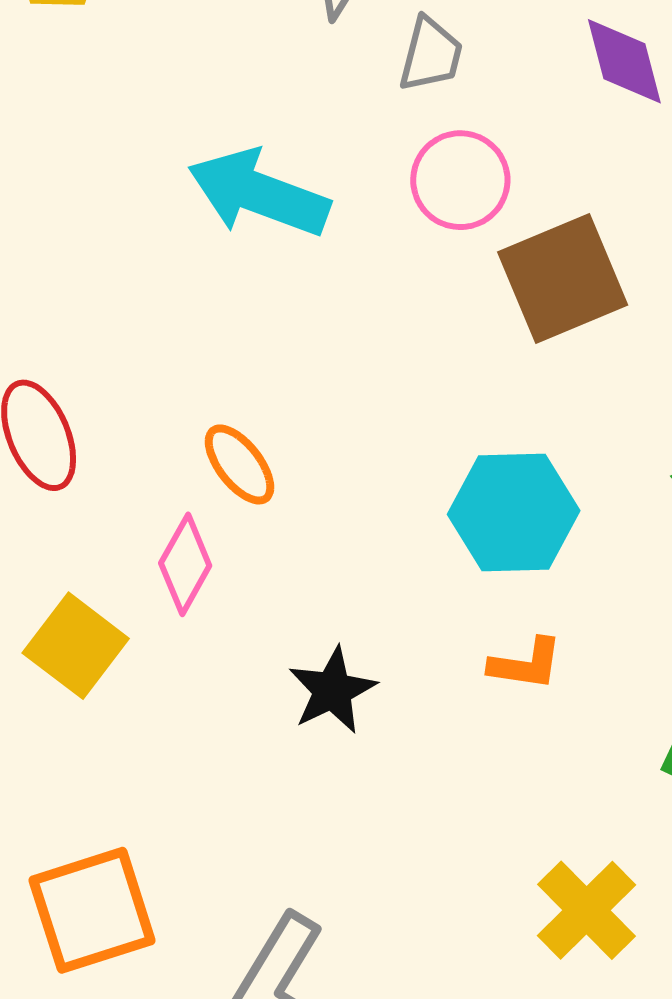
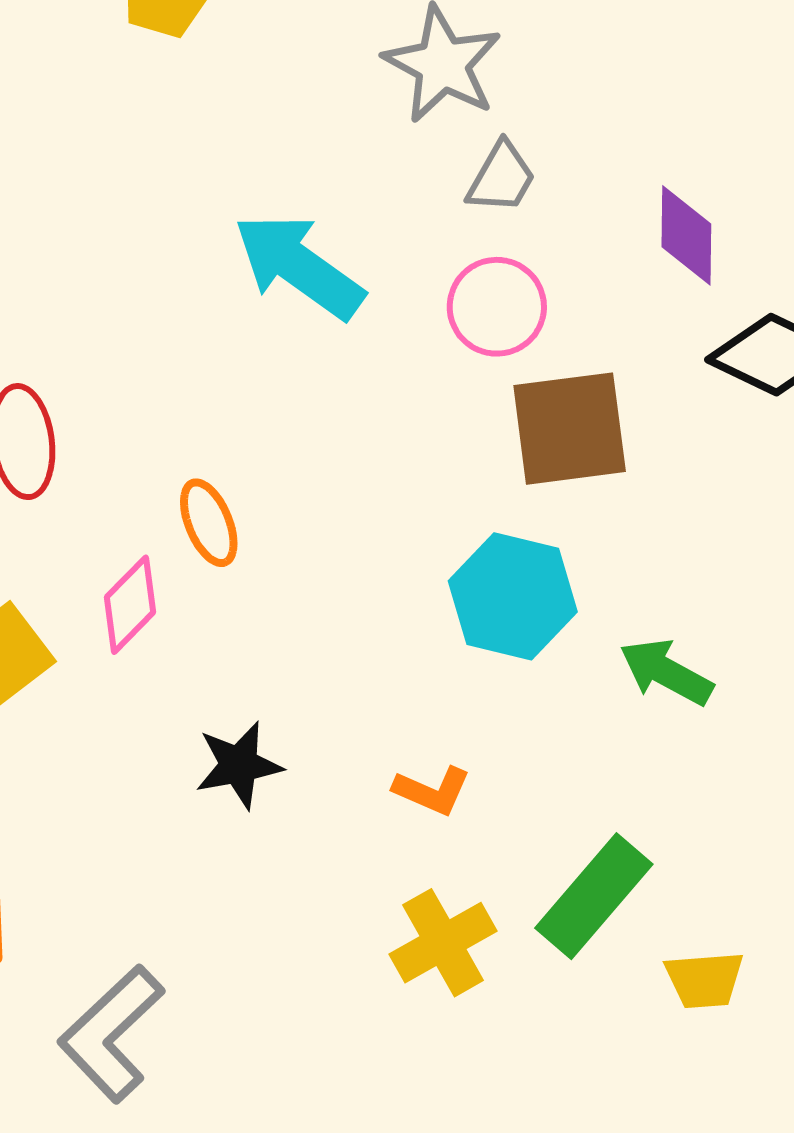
cyan hexagon: (514, 513) -> (513, 596), moved
yellow cross: (586, 910) -> (443, 943), moved

